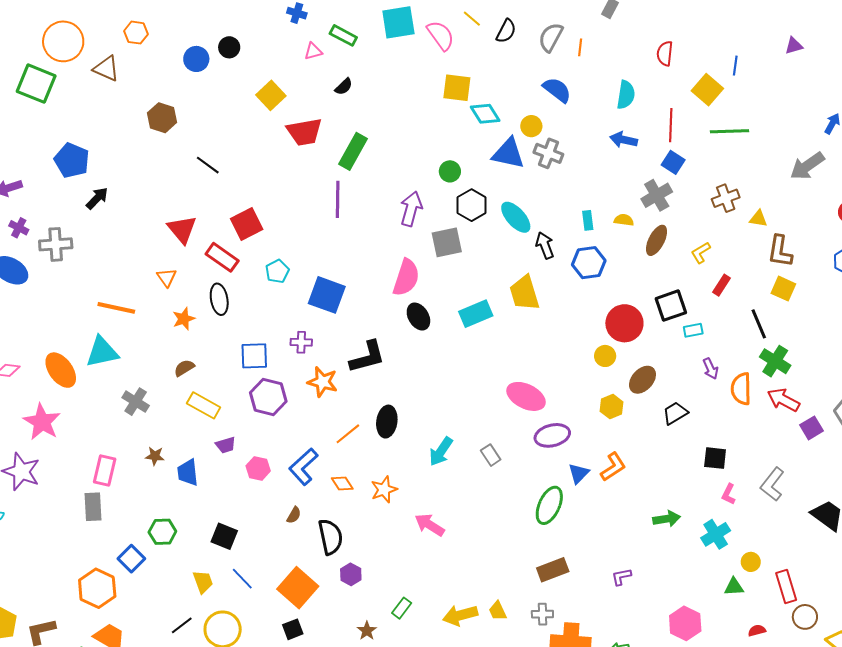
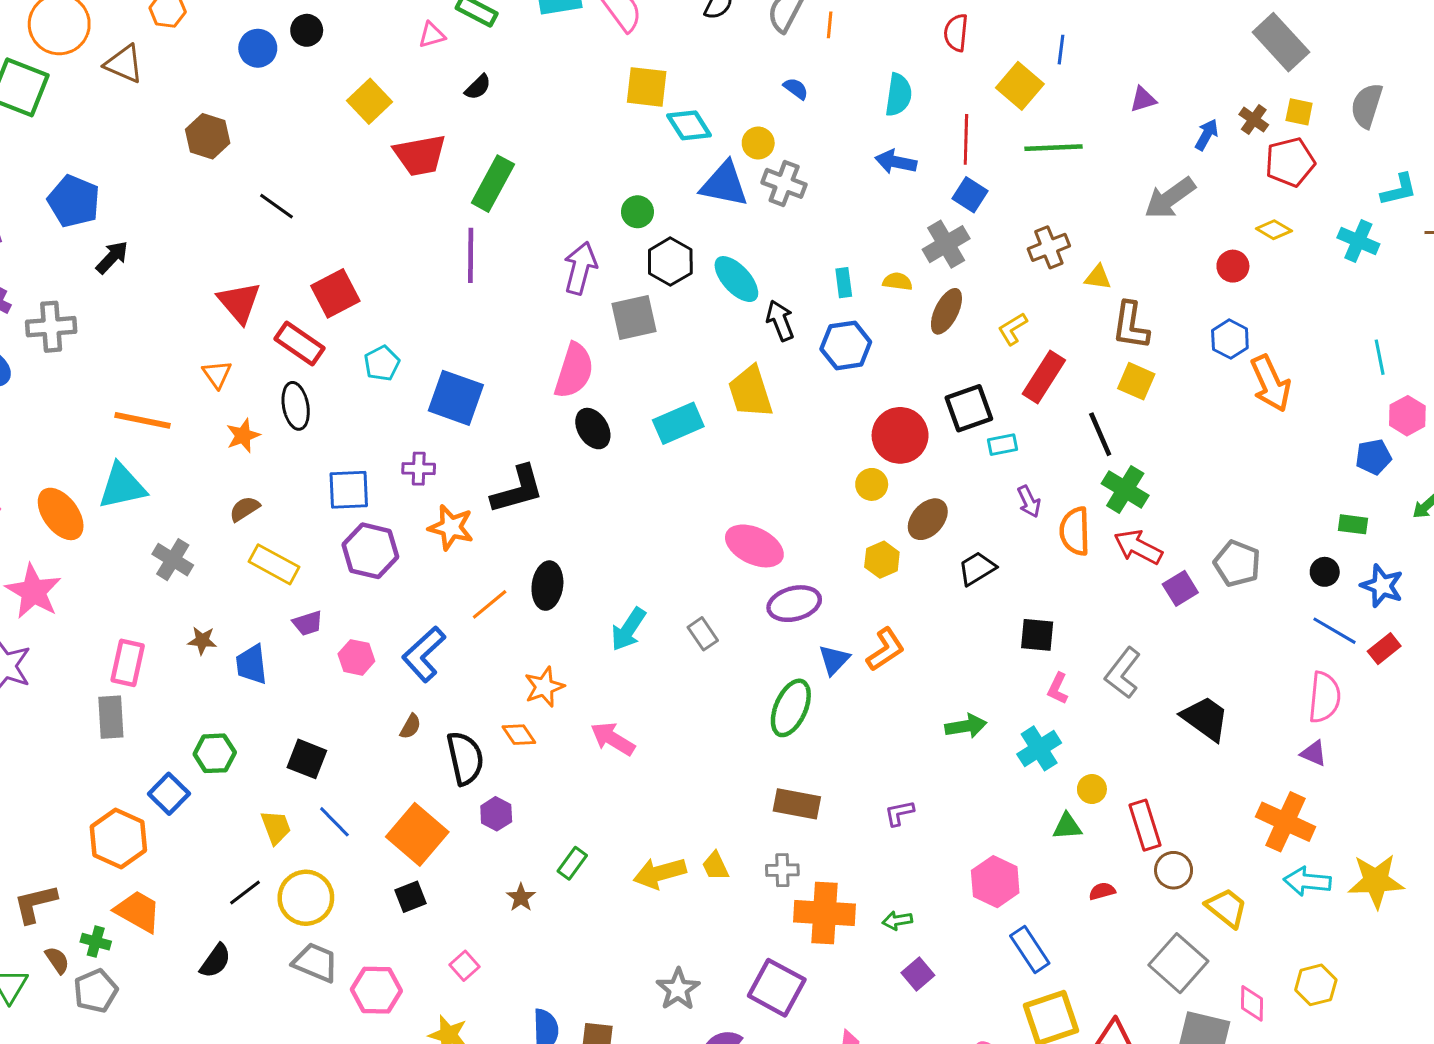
purple triangle: (794, 46) -> (1143, 99), moved
blue semicircle: (557, 90) -> (796, 89), size x0.6
red rectangle: (721, 285) -> (1044, 377), size x1.6
orange diamond: (342, 484) -> (519, 735), moved
brown rectangle: (553, 570) -> (797, 804), turned 32

